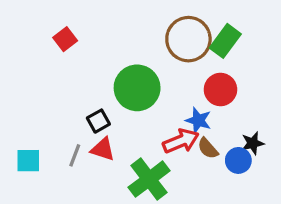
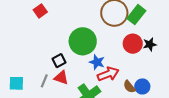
blue star: (198, 120) -> (97, 62), moved
black star: (253, 143) -> (150, 44), moved
brown semicircle: (208, 148) -> (129, 87), moved

